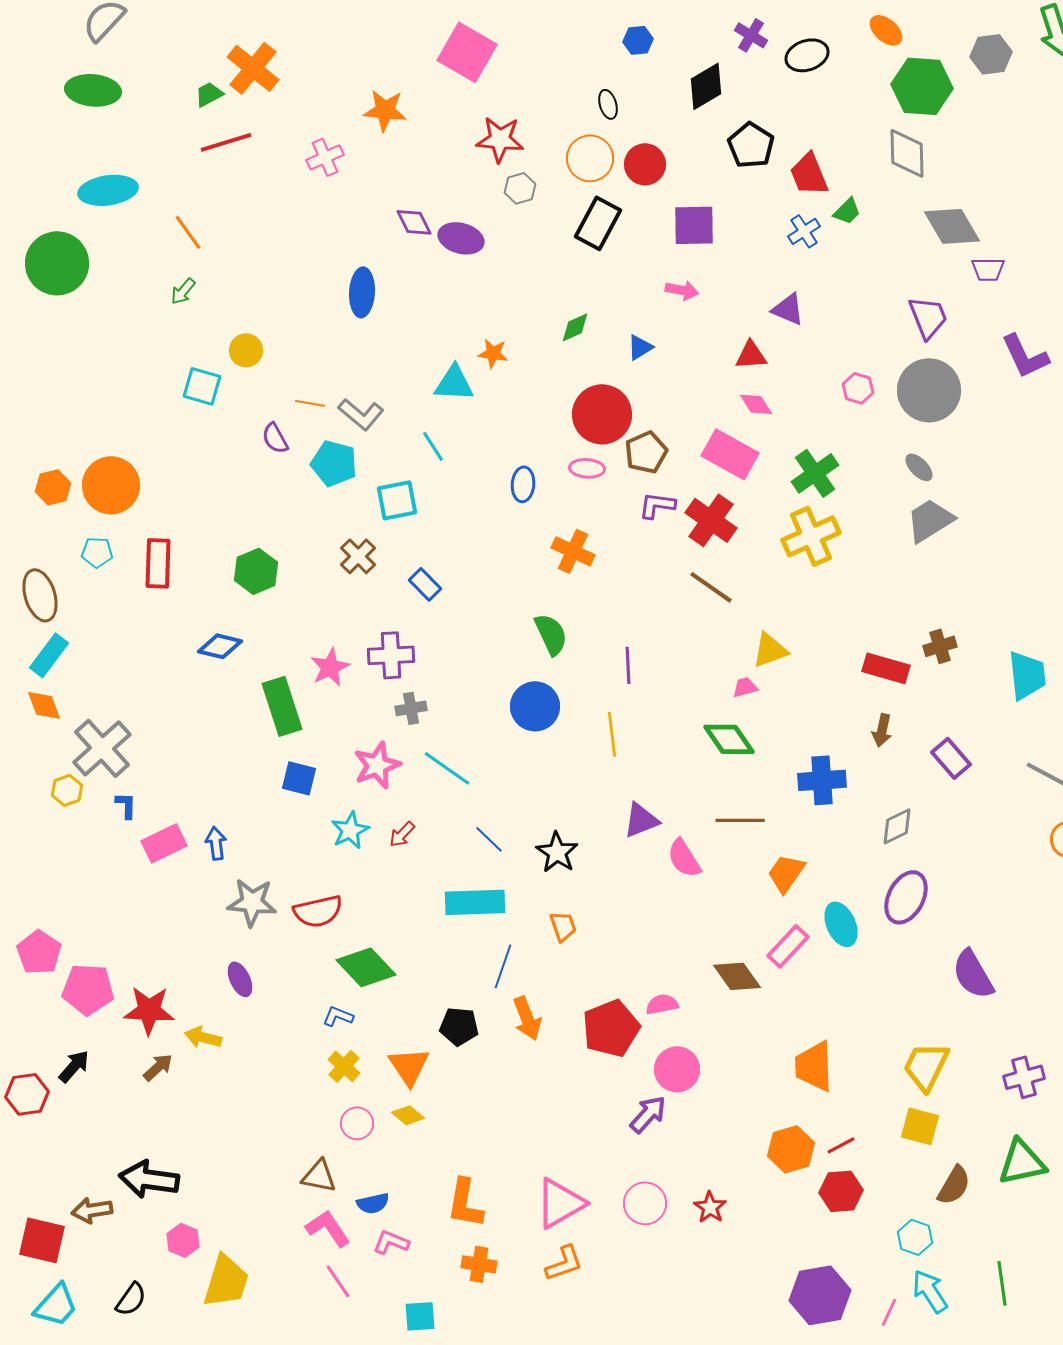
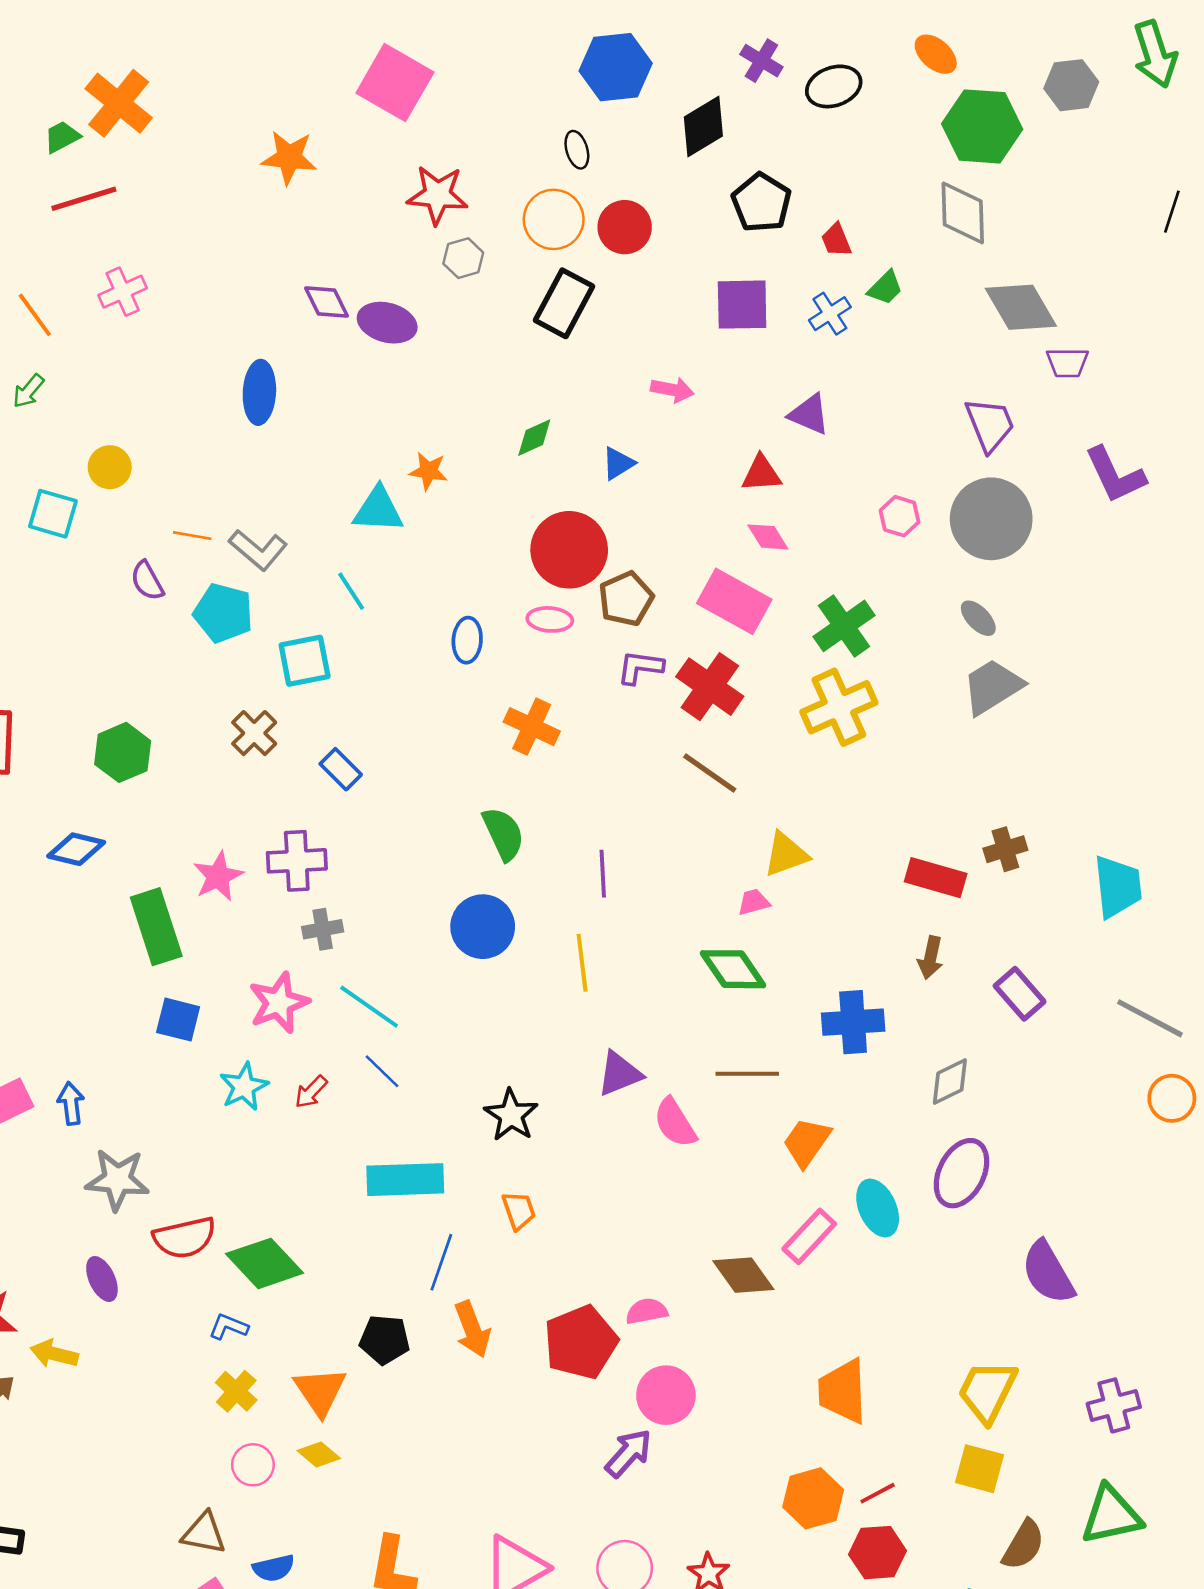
blue hexagon: (638, 40) -> (616, 67), size x1.8
pink cross: (325, 157) -> (123, 292), moved
red trapezoid: (809, 174) -> (836, 240), size x0.6
purple square: (694, 225) -> (742, 305), moved
blue line: (489, 839) -> (382, 1071), moved
red semicircle: (318, 911) -> (185, 1238), moved

